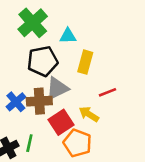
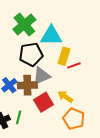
cyan triangle: (68, 36) -> (51, 36), size x1.6
red line: (107, 92) -> (74, 65), moved
orange pentagon: (77, 143) -> (74, 119), moved

